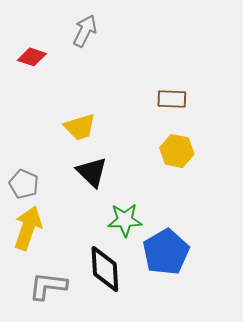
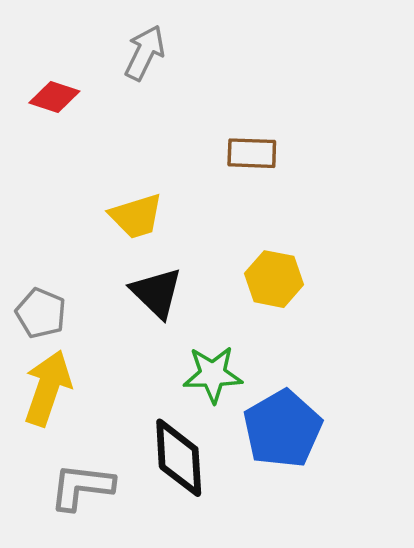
brown rectangle: (172, 99) -> (252, 153), moved
yellow hexagon: (177, 151) -> (274, 279), moved

